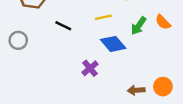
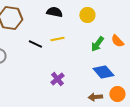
yellow line: (103, 17) -> (57, 39), moved
blue diamond: (113, 44) -> (103, 72), moved

